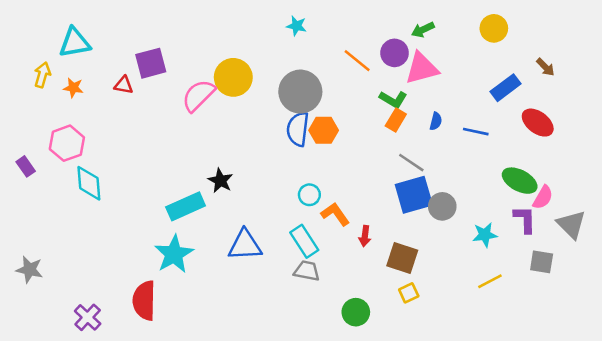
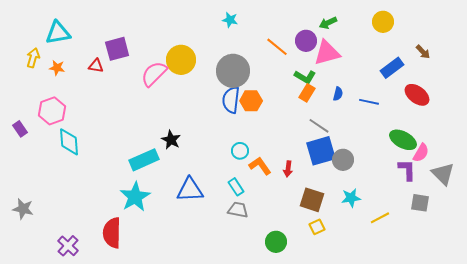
cyan star: (485, 235) -> (351, 198), moved
red arrow: (365, 236) -> (288, 169), moved
cyan rectangle: (304, 241) -> (236, 187), size x0.7

